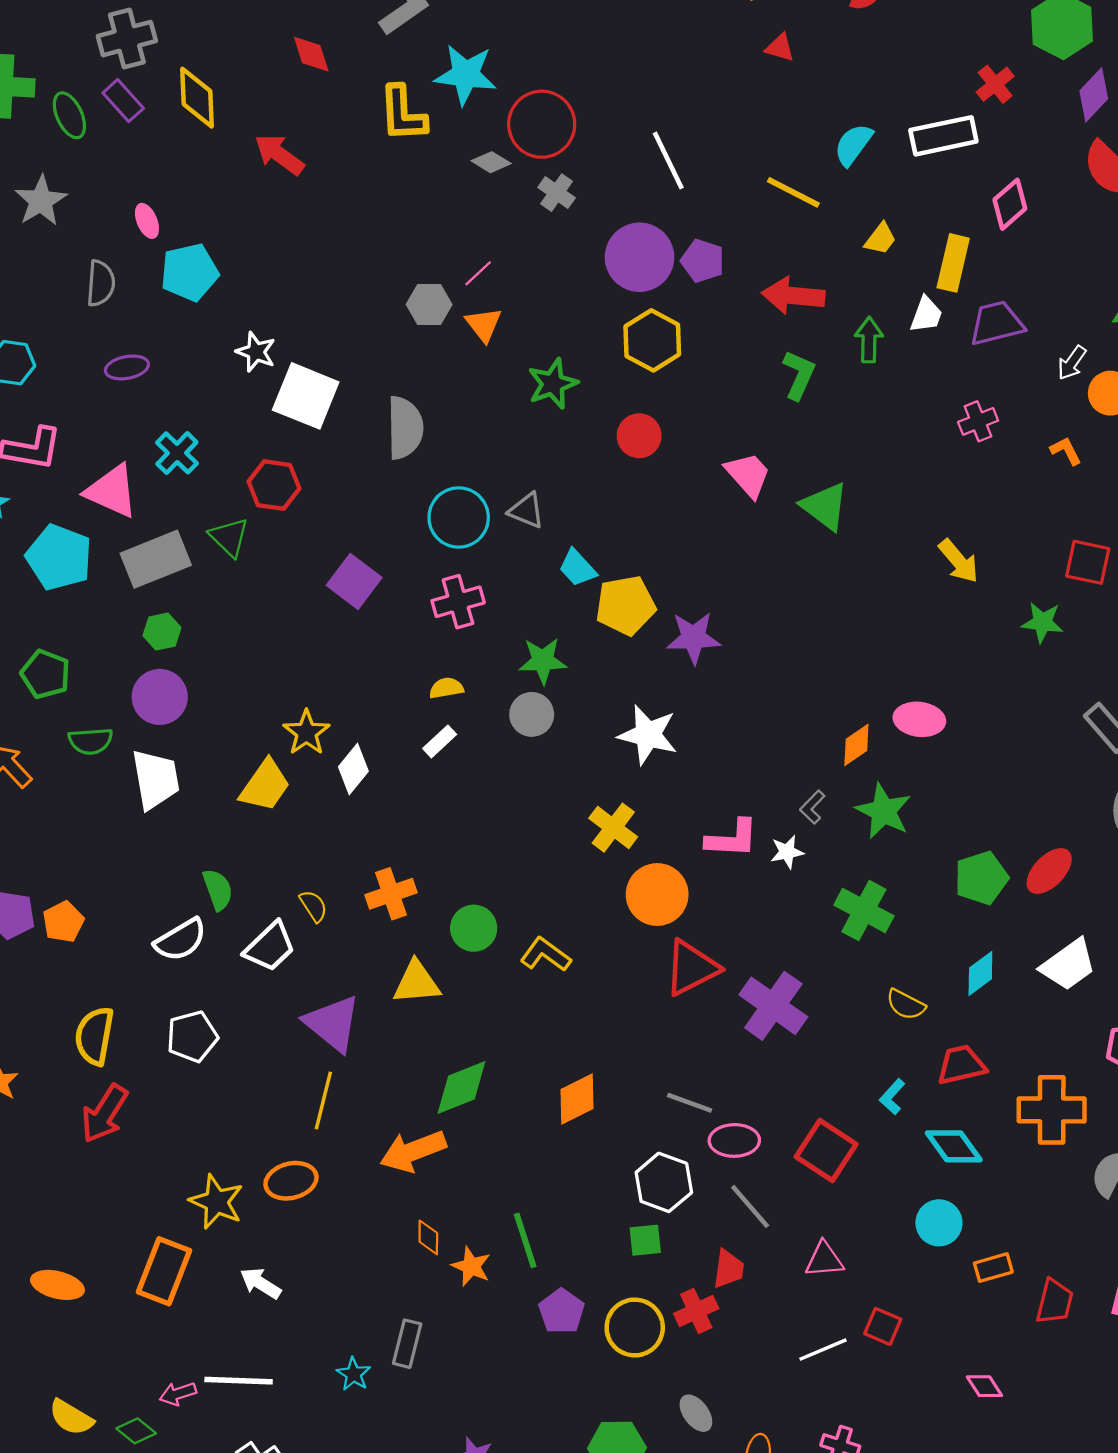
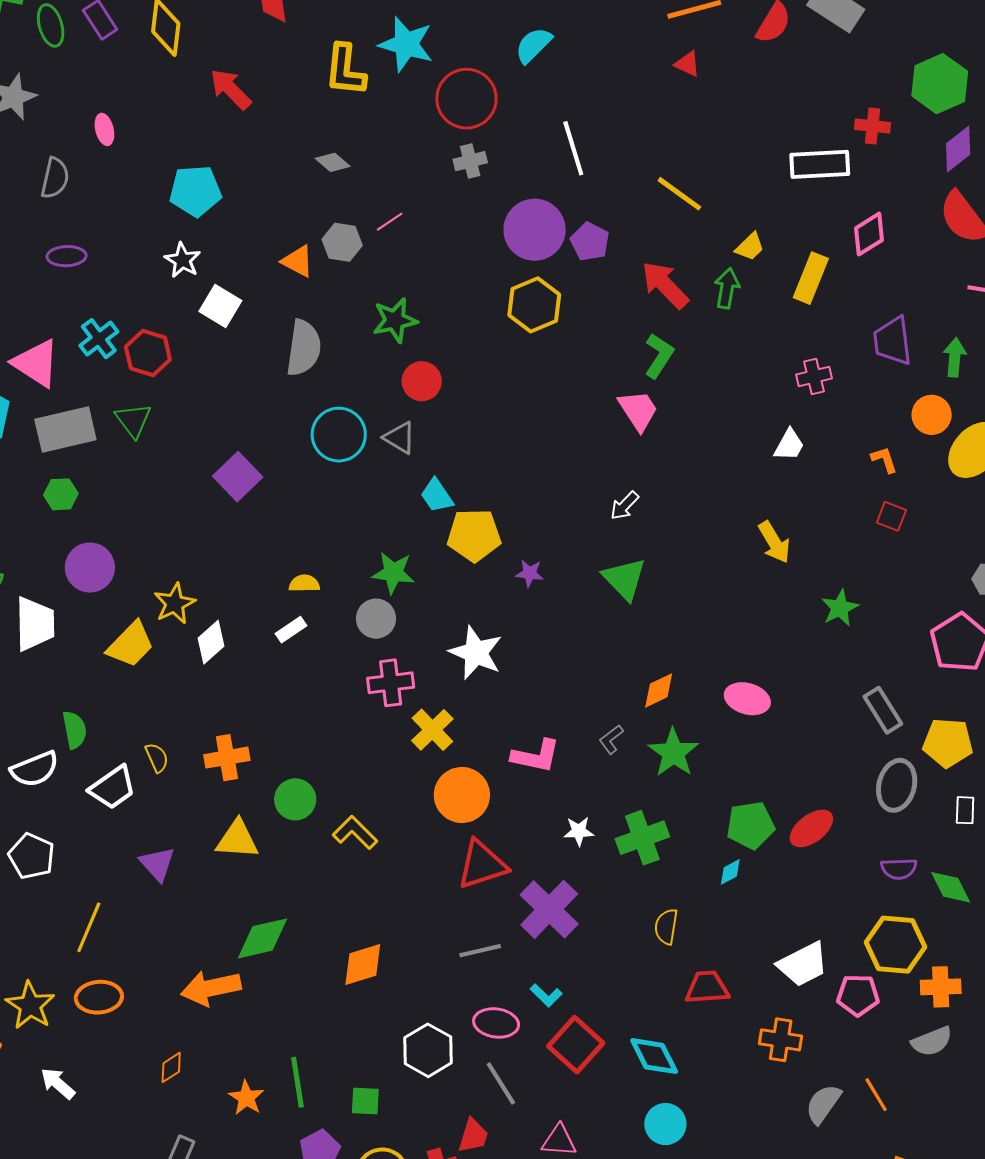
red cross: (995, 84) -> (873, 126), turned 36
cyan semicircle: (853, 145) -> (533, 45), moved
gray diamond: (491, 162) -> (333, 162), moved
gray cross: (557, 193) -> (470, 161), turned 32
cyan pentagon: (190, 272) -> (195, 191), moved
red arrow: (793, 296) -> (665, 285), turned 32
white trapezoid: (926, 315) -> (789, 445), moved
purple trapezoid: (997, 323) -> (893, 341), moved, turned -92
orange triangle: (484, 325) -> (298, 261), moved, turned -33
green arrow: (869, 340) -> (727, 288), moved
white arrow: (1072, 363) -> (624, 506), moved
green star: (553, 384) -> (395, 320), moved
white square: (306, 396) -> (220, 306), size x0.7
pink cross: (978, 421) -> (814, 377), moved
red circle: (639, 436) -> (422, 381), moved
pink trapezoid: (748, 475) -> (638, 410), moved
red hexagon: (274, 485) -> (148, 353), moved
green triangle: (825, 506) -> (624, 579), moved
red square: (1088, 562) -> (891, 516), moved, size x0.7
pink cross: (458, 602) -> (391, 683), moved
green star: (1042, 622) -> (840, 608), turned 30
purple star: (693, 638) -> (530, 573), size x0.6
purple circle: (160, 697) -> (90, 568), moved
pink ellipse: (919, 719) -> (747, 699), moved
white star: (787, 852) -> (579, 831), moved
green cross: (864, 910) -> (642, 838), turned 33
white trapezoid: (1068, 965) -> (803, 964), moved
cyan diamond: (980, 973) -> (730, 872), moved, size x0.7
yellow semicircle: (906, 1005) -> (666, 927), turned 63
purple triangle: (333, 1023) -> (157, 864), size x0.7
white pentagon: (192, 1037) -> (32, 856), turned 30
cyan L-shape: (892, 1097) -> (546, 995), moved, turned -96
yellow line: (323, 1100) -> (89, 927), moved
gray line: (690, 1103) -> (480, 951), moved, turned -42
orange cross: (1052, 1110) -> (781, 1040), size x0.7
cyan diamond: (954, 1146) -> (654, 1056), moved
orange diamond: (428, 1237) -> (171, 1067), moved, turned 48
green square: (645, 1240) -> (365, 1101), moved

